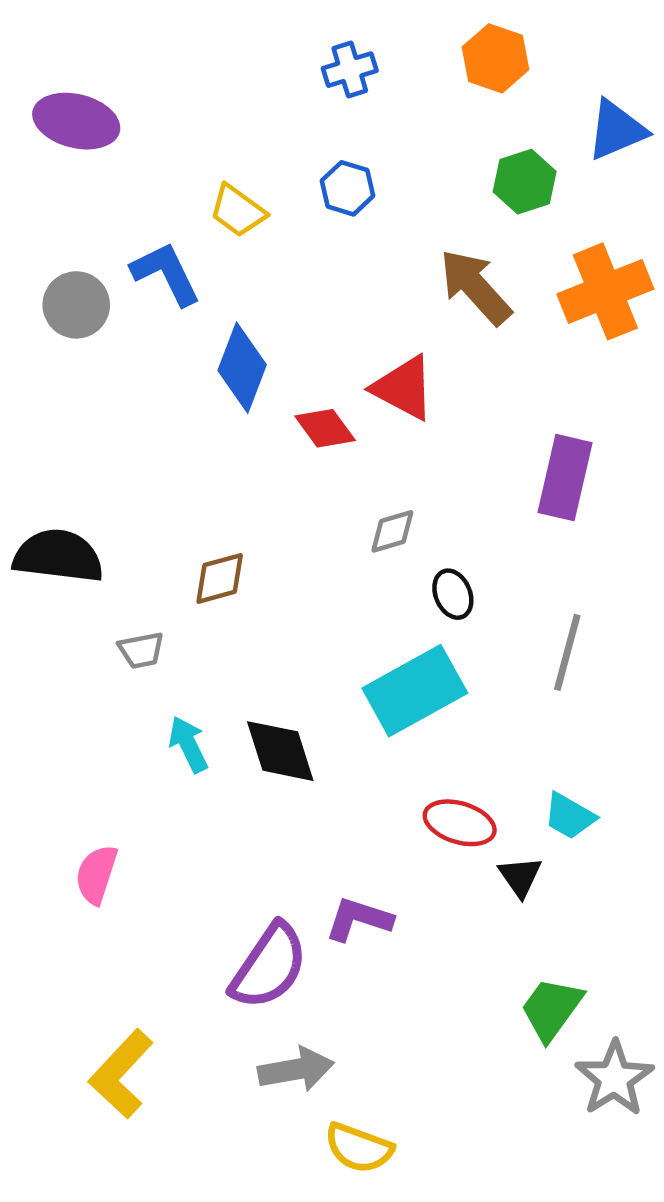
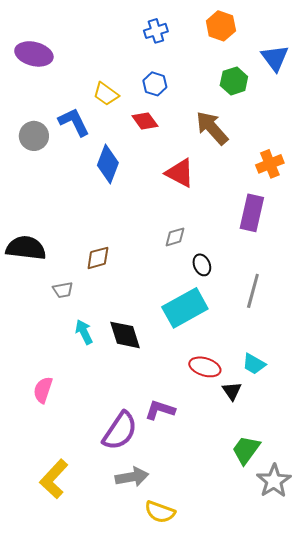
blue triangle: (617, 130) -> (275, 58), turned -44
orange cross: (605, 291) -> (270, 164), moved, size x0.7
red diamond: (325, 428) -> (145, 121), moved

